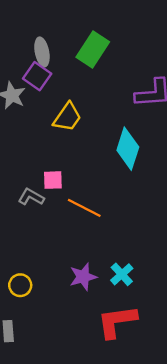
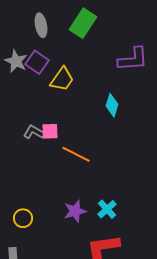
purple square: (37, 76) -> (37, 62), moved
cyan diamond: (128, 149) -> (112, 105), size x0.7
gray L-shape: (31, 197) -> (34, 132), moved

